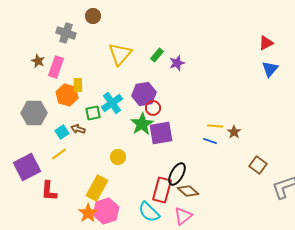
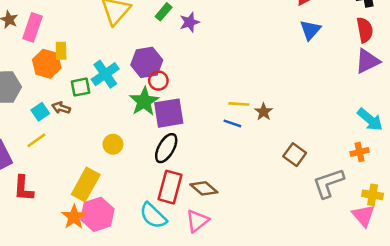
black ellipse: (177, 174) -> (166, 148), moved

